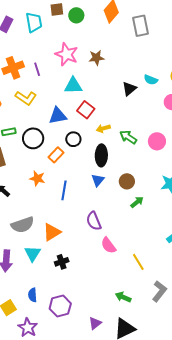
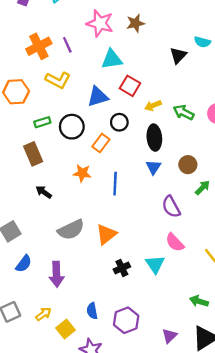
purple semicircle: (94, 221) -> (171, 207), moved
cyan triangle: (32, 254) -> (155, 264), moved

